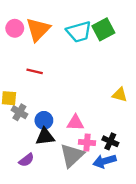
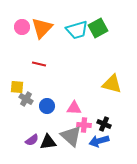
yellow triangle: (120, 95) -> (112, 84), size x1.5
black triangle: (45, 137) -> (48, 142), moved
gray triangle: (72, 155) -> (71, 136), turned -35

